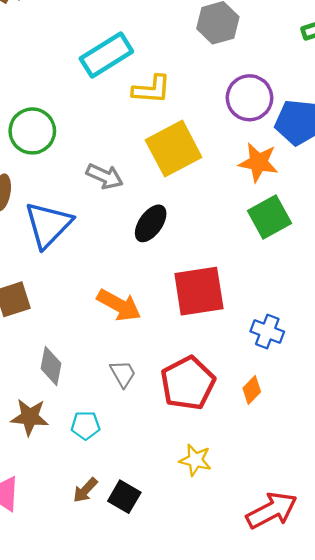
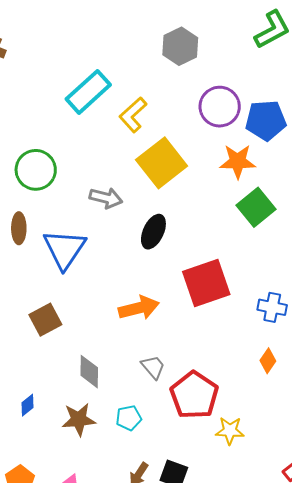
yellow L-shape: (152, 89) -> (133, 115), turned 144
orange arrow: (119, 305) -> (139, 308), turned -33
red pentagon: (188, 383) -> (194, 395), moved

